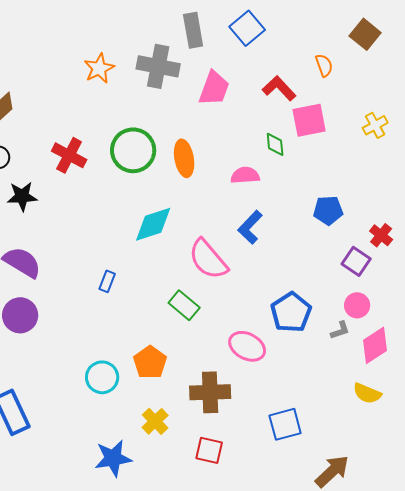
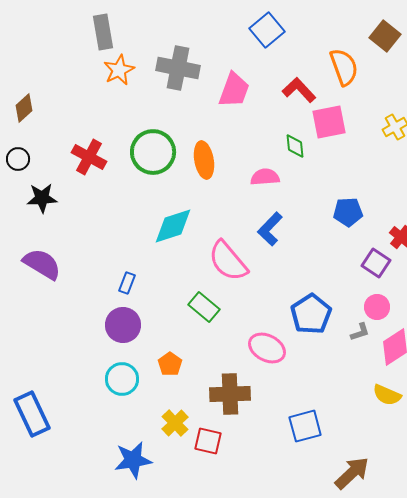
gray rectangle: (193, 30) -> (103, 32), moved
orange semicircle: (324, 65) -> (344, 67), size x1.6
purple circle: (20, 315) -> (123, 325), moved
orange pentagon: (150, 362) -> (170, 364), size x0.7
red square: (209, 450) -> (208, 441), moved

